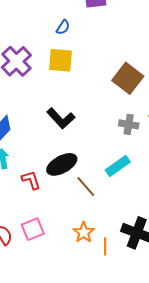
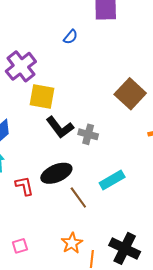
yellow square: (61, 60) -> (42, 96), moved
gray cross: (129, 124) -> (88, 134), moved
pink square: (33, 229) -> (20, 246), moved, size x0.7

